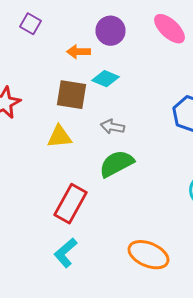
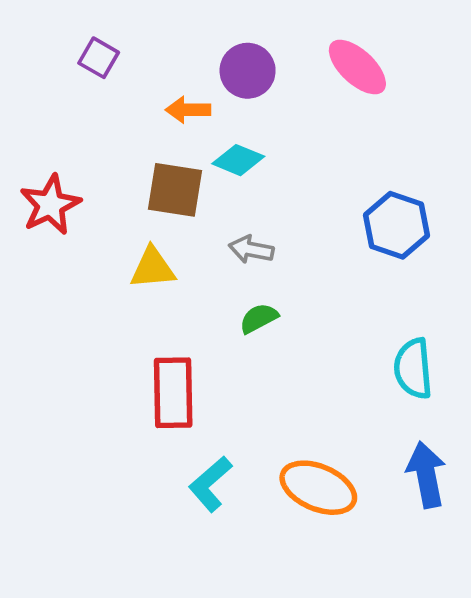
green semicircle: (116, 164) -> (259, 318), size x0.6
red rectangle: (70, 204) -> (173, 393), turned -30
cyan L-shape: (66, 253) -> (210, 484), moved

